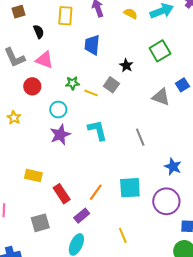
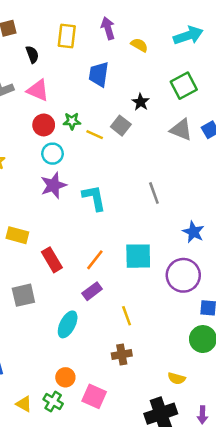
yellow semicircle: (131, 14) -> (139, 45), moved
red circle: (32, 86) -> (44, 125), moved
gray triangle: (161, 97) -> (181, 130), moved
cyan L-shape: (97, 130) -> (94, 198), moved
purple rectangle: (82, 216) -> (92, 291), moved

